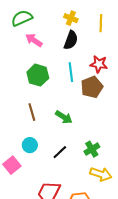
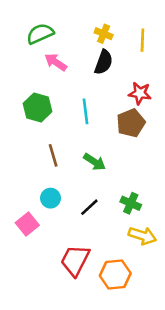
cyan line: (71, 72) -> (85, 111), moved
green hexagon: (38, 75) -> (38, 107), moved
green cross: (92, 149) -> (131, 203), turned -35

